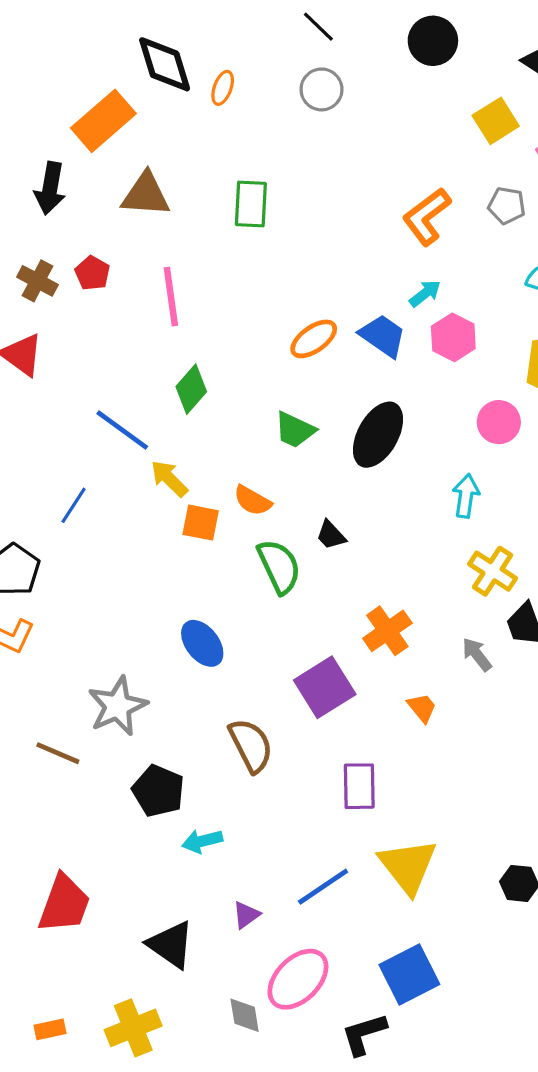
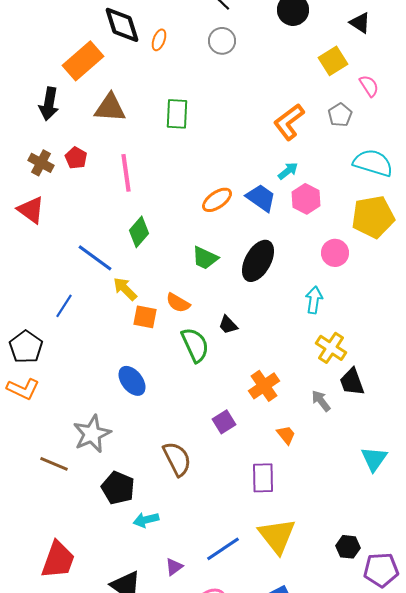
gray pentagon: (507, 206) -> (340, 115), turned 30
blue ellipse: (202, 643) -> (132, 381), moved
purple square: (325, 687) -> (224, 422), size x0.6
purple rectangle: (359, 786) -> (263, 478), moved

